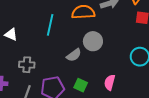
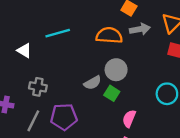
cyan line: (50, 25) -> (58, 33), moved, turned 55
green square: (81, 85) -> (112, 93), moved

